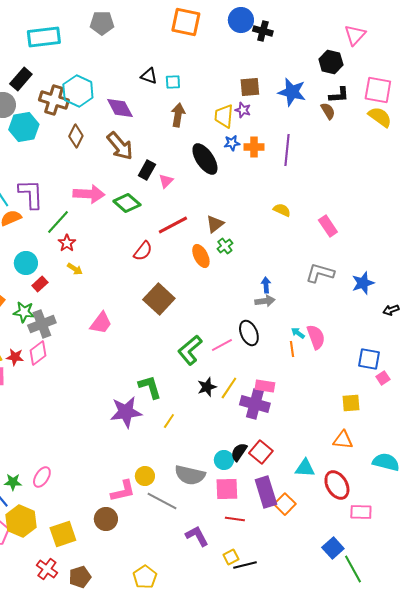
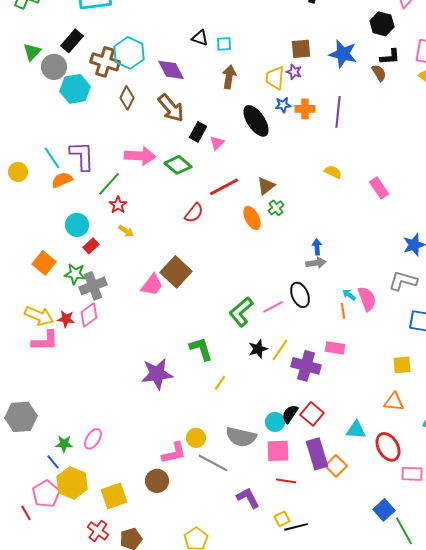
gray L-shape: (320, 273) -> (403, 281), moved
brown square: (159, 299) -> (176, 272), moved
pink rectangle: (265, 386) -> (335, 348), moved
purple star: (126, 412) -> (157, 374), moved

